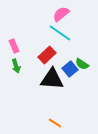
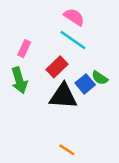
pink semicircle: (61, 14) -> (74, 17), turned 72
pink rectangle: (14, 46) -> (24, 49), moved, turned 48
green arrow: (16, 66) -> (19, 80), size x1.5

